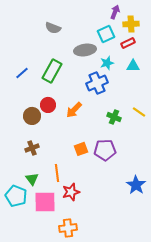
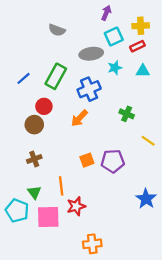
purple arrow: (115, 12) -> (106, 13), moved
blue cross: (97, 83) -> (89, 89), moved
red circle: (48, 105) -> (44, 106), moved
yellow line: (139, 112) -> (148, 141), moved
green cross: (114, 117) -> (127, 114), moved
orange cross: (68, 228) -> (92, 244), moved

